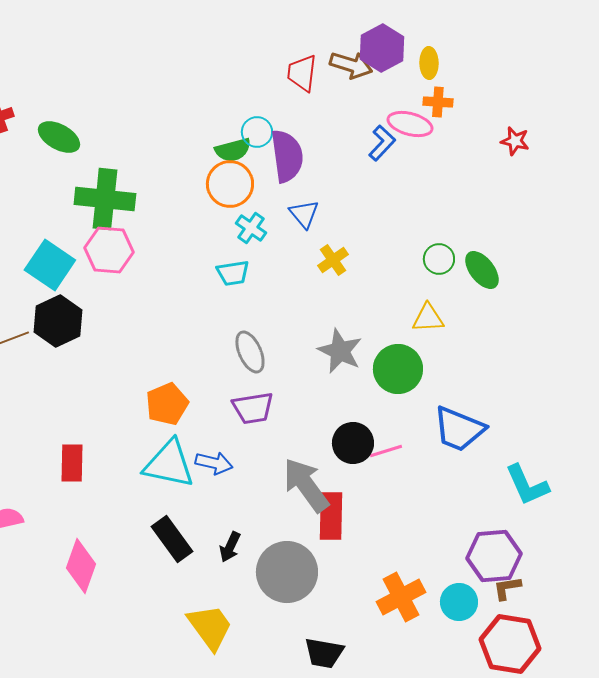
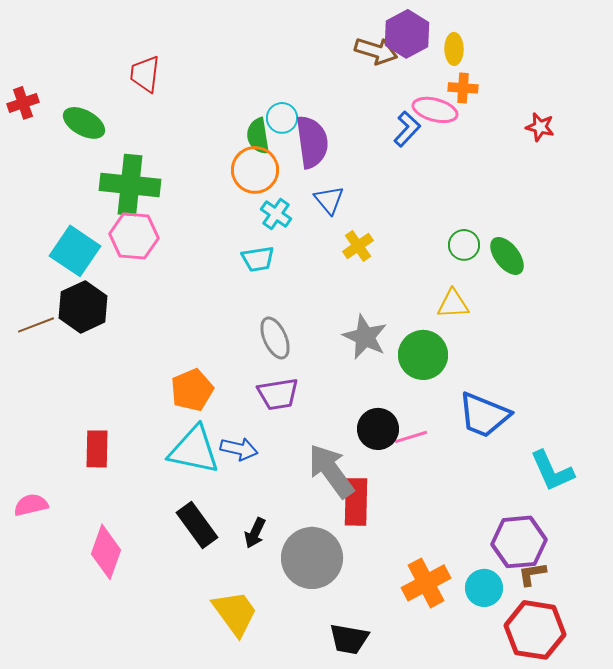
red trapezoid: (302, 73) -> (145, 74), moved
green semicircle: (233, 150) -> (258, 136), turned 96

